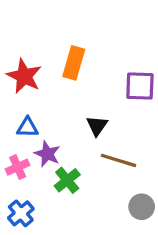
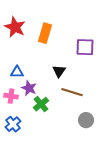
red star: (24, 76) -> (15, 27), moved
pink cross: (18, 167) -> (11, 96), turned 32

